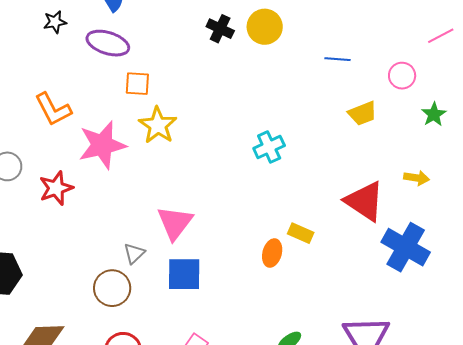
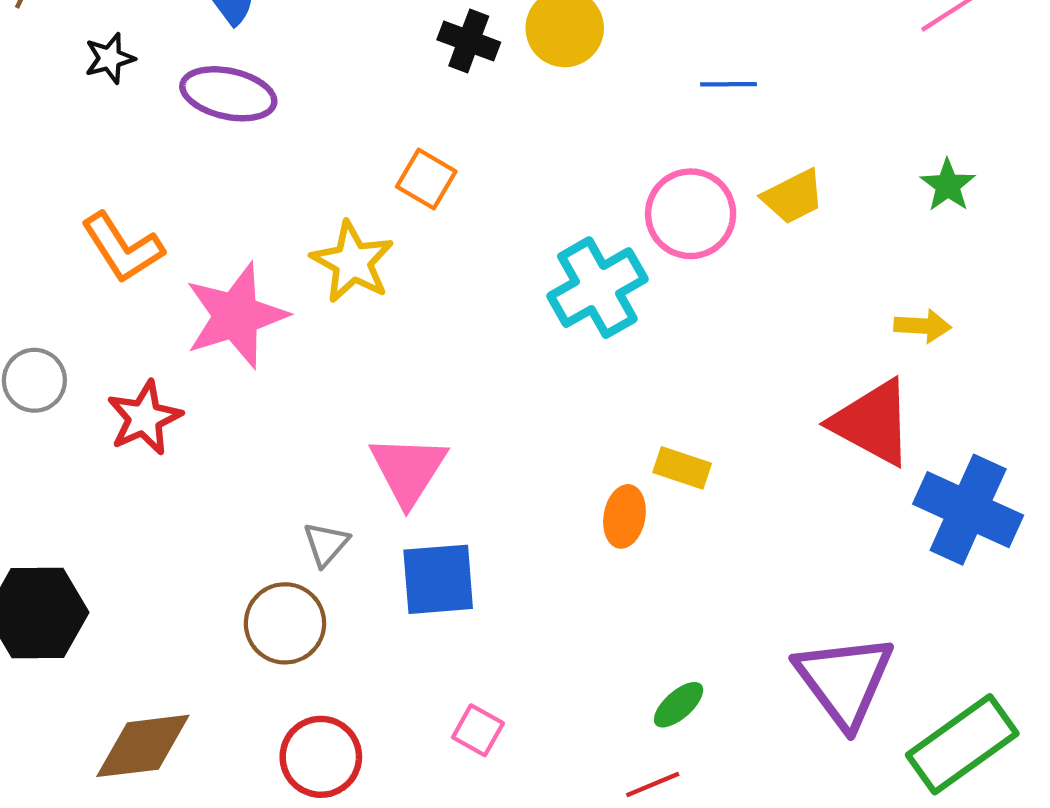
pink circle: (402, 76) -> (691, 214), moved, size x1.5
orange square: (137, 84) -> (426, 179), moved, turned 32
cyan cross: (269, 147) -> (597, 288), size x1.4
red triangle: (365, 201) -> (872, 423), moved
blue cross: (406, 247) -> (968, 510), moved

